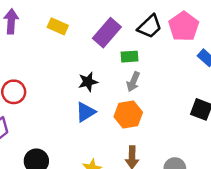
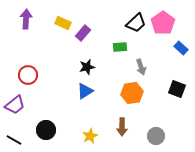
purple rectangle: (107, 33) -> (83, 33), moved, size x0.7
gray arrow: (133, 82) -> (141, 67), moved, turned -42
orange hexagon: (128, 115) -> (132, 93), moved

